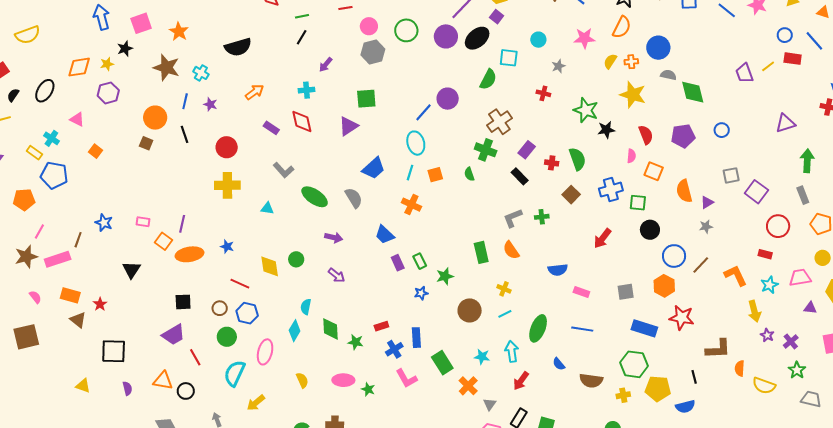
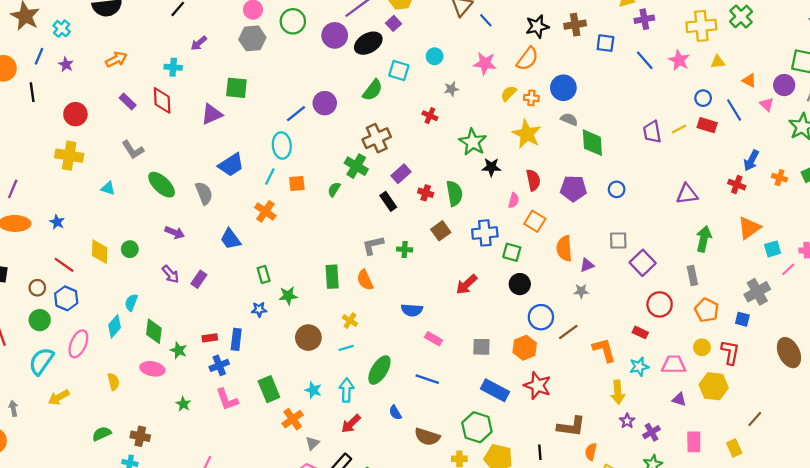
green semicircle: (469, 174) -> (334, 189), turned 40
purple rectangle: (398, 263) -> (199, 279), moved, turned 49
blue rectangle: (416, 338) -> (236, 339), moved
pink ellipse: (343, 380) -> (152, 369), moved

